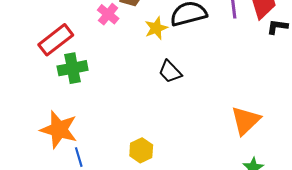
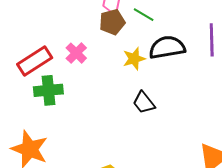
pink cross: (108, 14) -> (76, 53), moved

